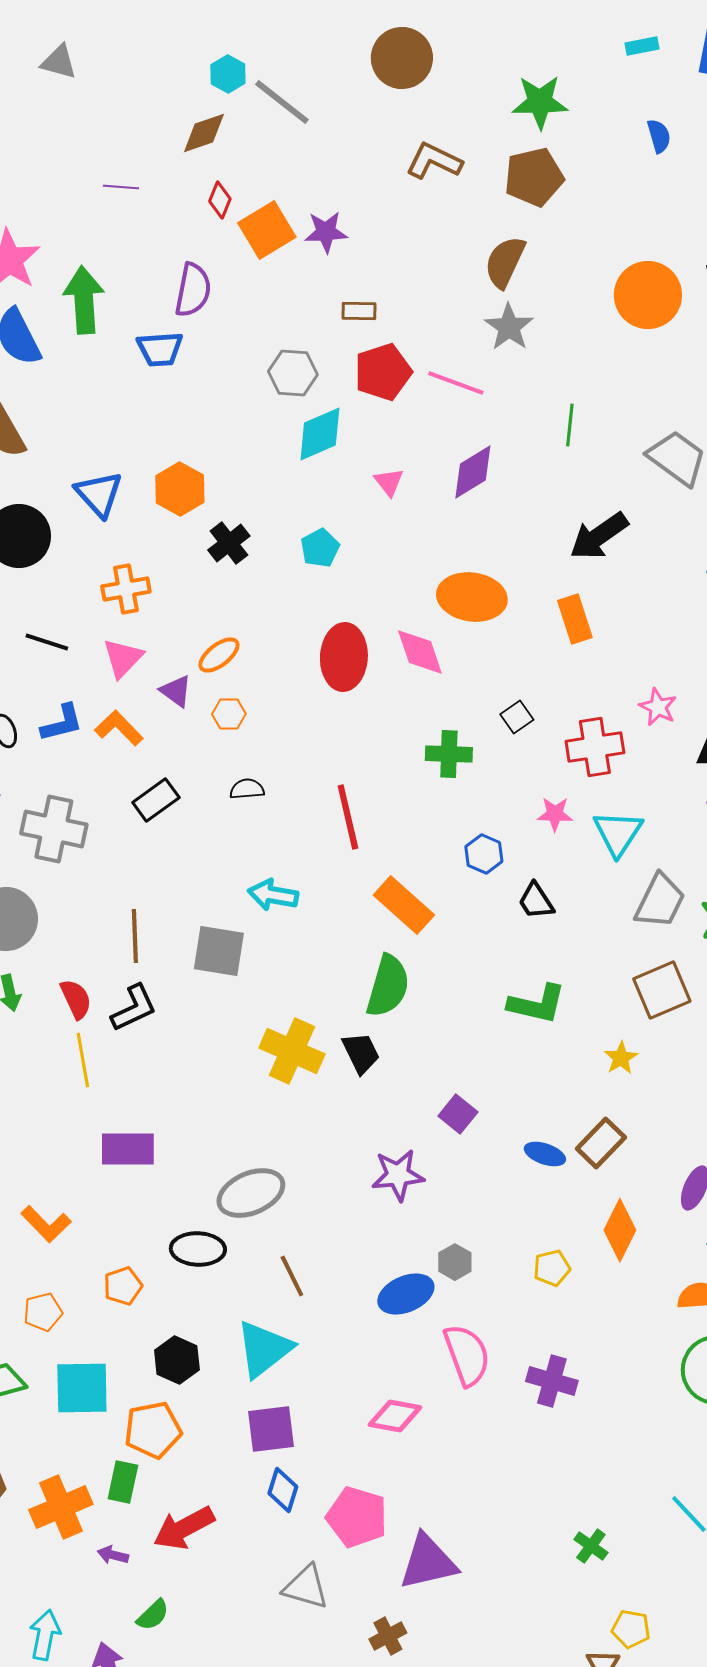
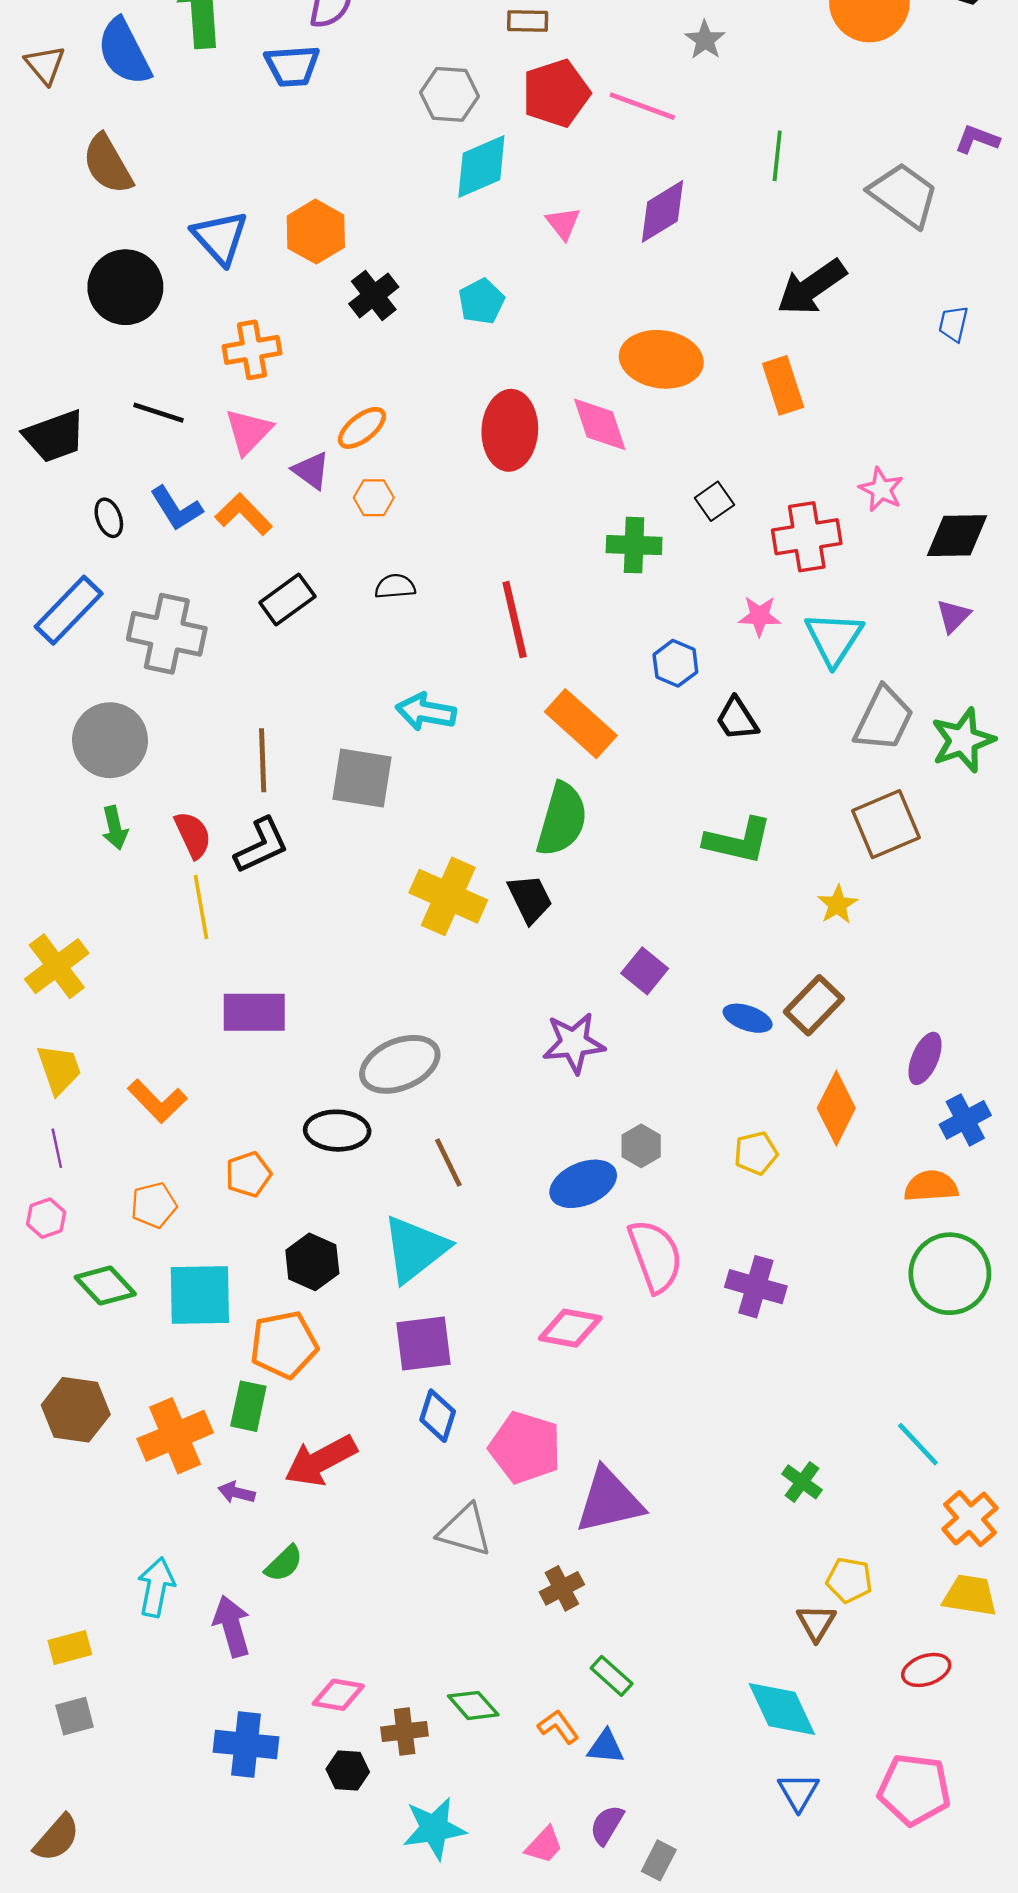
gray star: (509, 327) -> (705, 40), size x0.7
blue L-shape: (62, 723) -> (176, 508), turned 72

